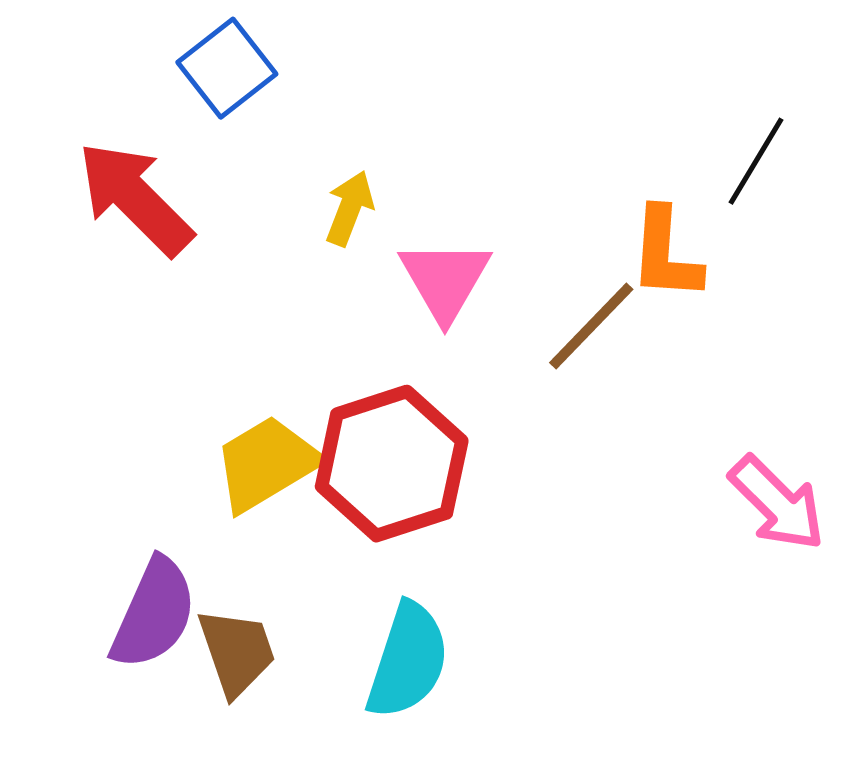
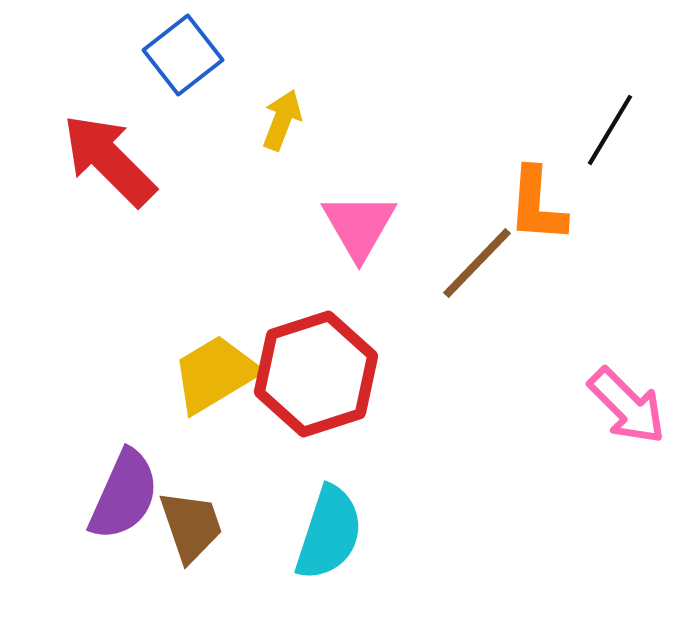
yellow arrow: (350, 208) -> (282, 120), moved

